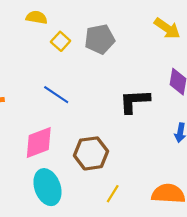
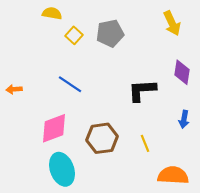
yellow arrow: (167, 28) -> (172, 23), turned 30
yellow line: (113, 194) -> (145, 143), moved, turned -54

